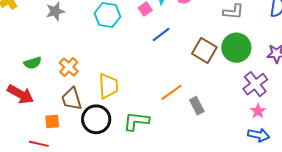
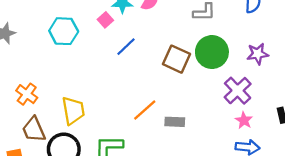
gray rectangle: (197, 106) -> (175, 122), turned -54

